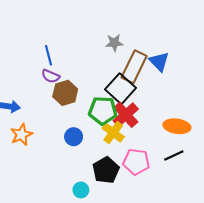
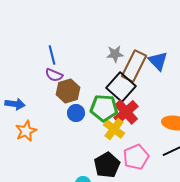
gray star: (114, 43) -> (115, 54), moved
blue circle: (74, 137) -> (76, 113), moved
pink pentagon: (136, 162) -> (136, 157), turned -30

